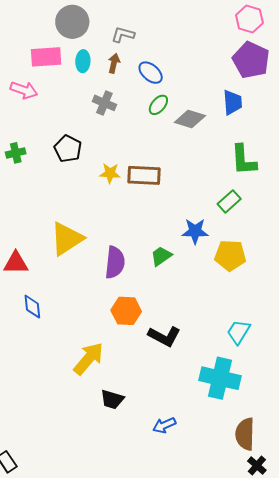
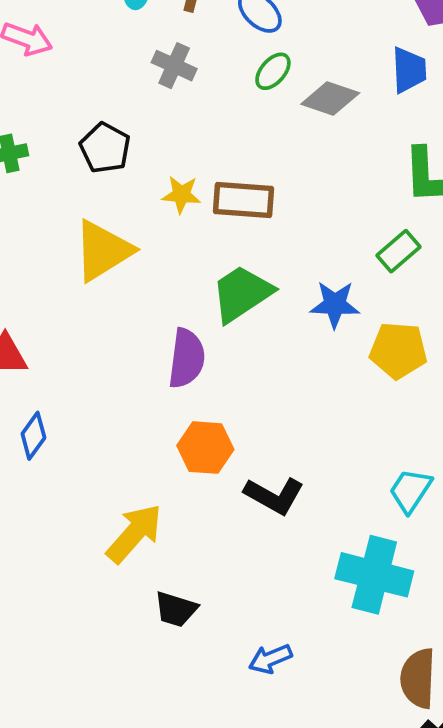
yellow triangle: (67, 239) -> (103, 251), moved
green trapezoid: (161, 256) -> (242, 294), moved, size x1.6
blue diamond: (32, 307) -> (33, 436), turned 40

